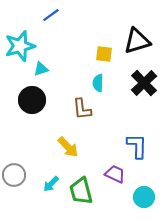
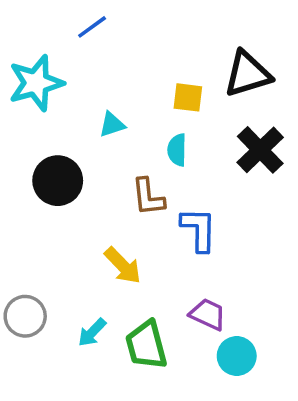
cyan triangle: (41, 69) -> (112, 125), moved
blue L-shape: (137, 146) -> (199, 229), moved
cyan circle: (144, 197) -> (237, 356), moved

